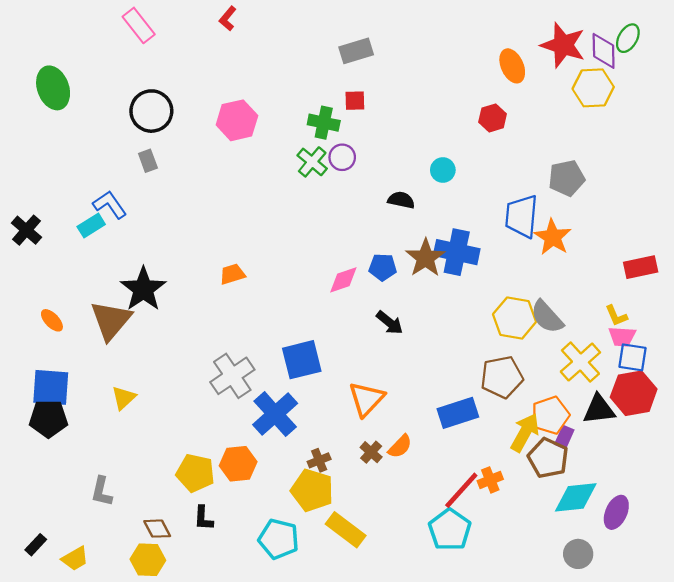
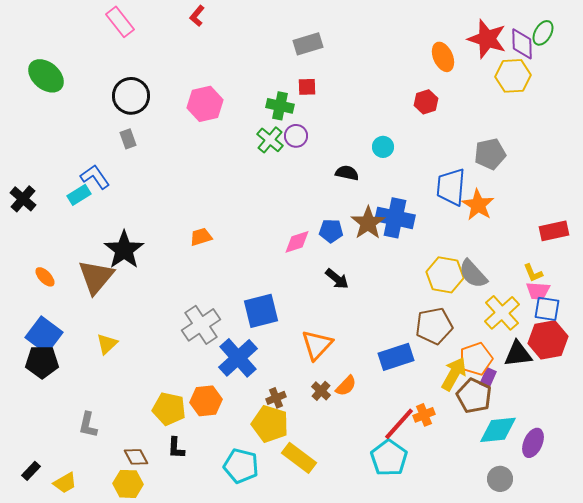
green ellipse: (53, 88) -> (46, 76), turned -30
blue square: (51, 387) -> (44, 335), turned 33

